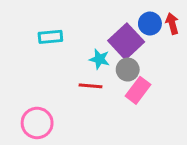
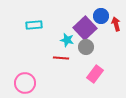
red arrow: (172, 24) -> (116, 24), moved
pink rectangle: (138, 90) -> (95, 74), moved

